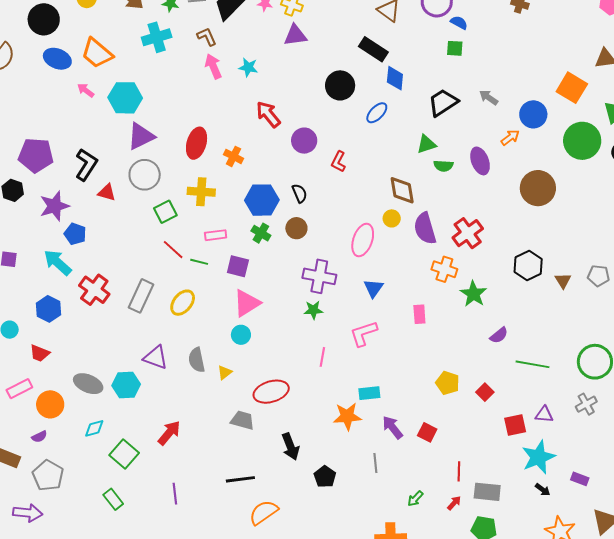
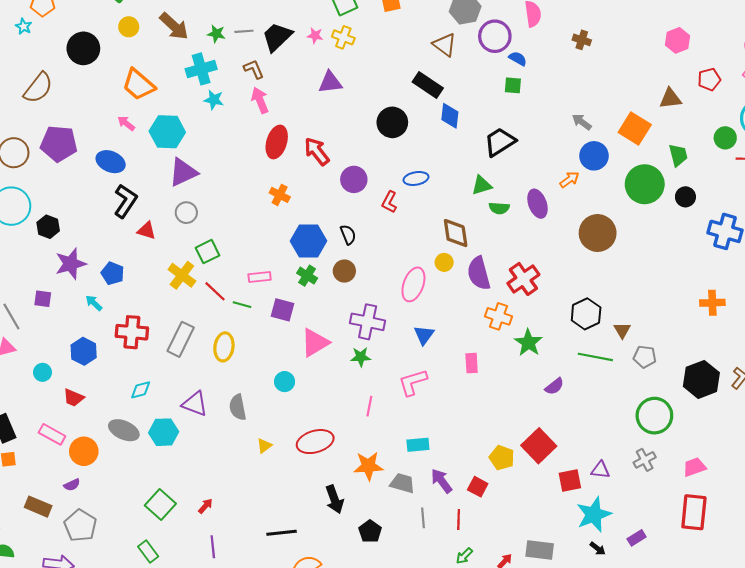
purple triangle: (295, 35) -> (330, 82), moved
blue ellipse: (57, 59) -> (111, 162), moved
cyan star: (248, 67) -> (214, 100), moved
gray arrow: (489, 97) -> (582, 122), moved
blue ellipse: (377, 113) -> (416, 178), moved, turned 35
red ellipse: (197, 143) -> (277, 142), moved
purple pentagon: (36, 155) -> (59, 144), moved
gray circle: (145, 175) -> (186, 213), size x0.7
yellow cross: (201, 192) -> (182, 275), moved, turned 32
purple star: (54, 206) -> (71, 264), moved
cyan arrow: (58, 263) -> (94, 303), size x0.6
gray pentagon: (598, 276) -> (645, 357), moved
red cross: (94, 290) -> (132, 332), turned -32
yellow ellipse: (183, 303) -> (224, 347), turned -32
pink triangle: (247, 303) -> (315, 343), moved
green line: (533, 364) -> (595, 357), moved
yellow triangle: (225, 372) -> (264, 446), moved
yellow pentagon: (448, 383) -> (502, 458), moved
pink rectangle: (19, 389) -> (52, 434), turned 55
red square: (485, 392) -> (539, 446), size x1.8
orange star: (347, 416) -> (368, 466), moved
gray trapezoid: (243, 420) -> (402, 483), moved
cyan diamond: (94, 428) -> (141, 390), moved
red arrow: (169, 433) -> (205, 506), moved, size x0.6
red line: (459, 471) -> (459, 519), moved
purple rectangle: (580, 479) -> (637, 538), turned -54

